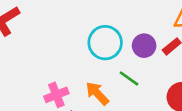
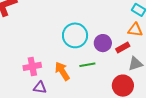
green line: (129, 78) -> (87, 65), turned -56

